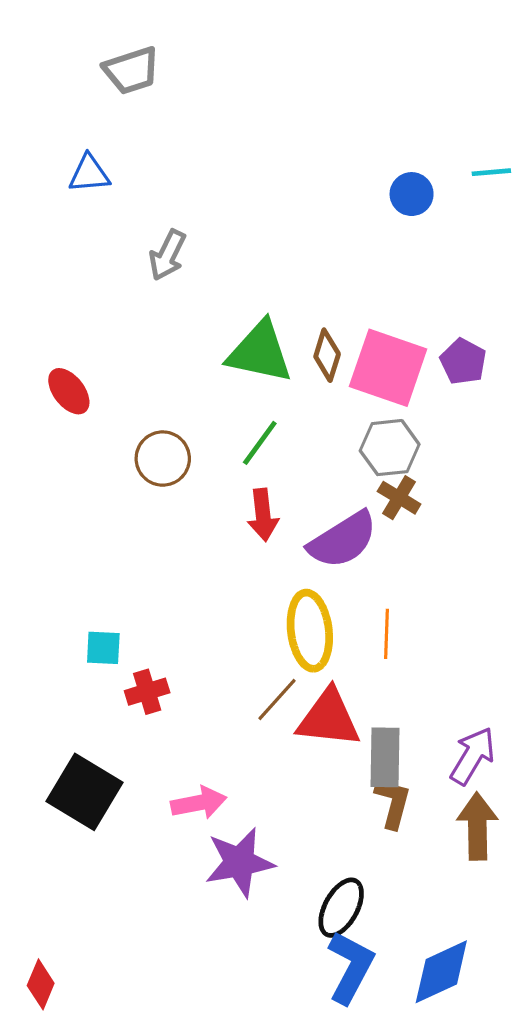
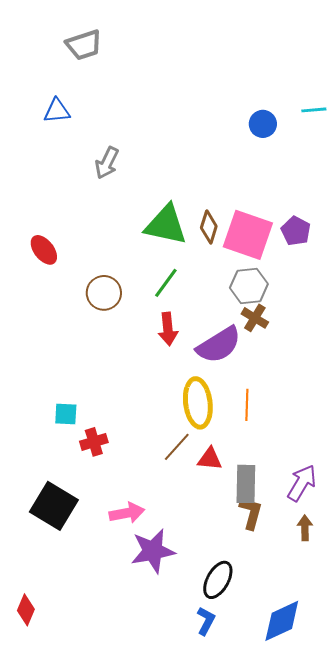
red triangle: (329, 718) -> (210, 459), size x0.6
brown arrow: (477, 826) -> (305, 528), size x0.6
blue L-shape: (351, 967) -> (206, 621), moved, size x0.6
red diamond: (41, 984) -> (26, 610), moved

